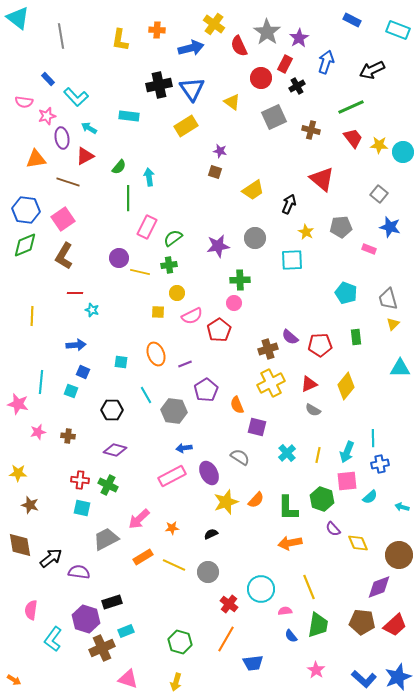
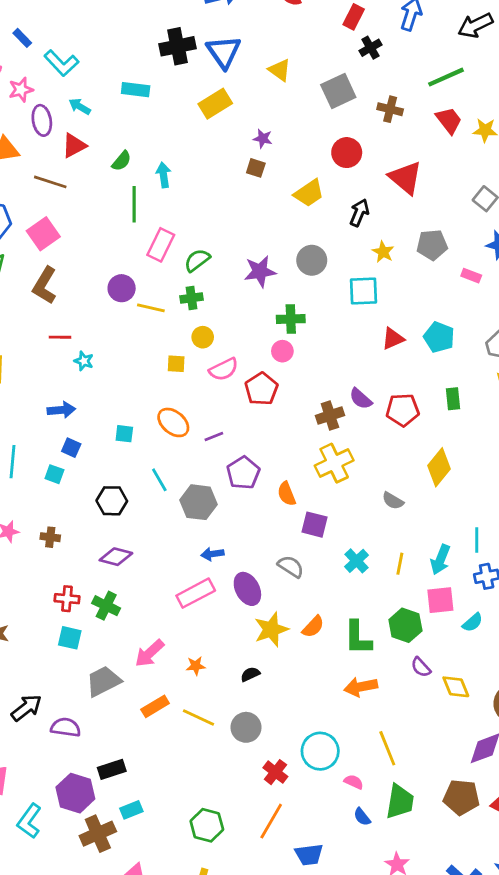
red circle: (261, 78) -> (347, 153), moved
orange ellipse: (156, 354) -> (173, 422), turned -30
red triangle: (309, 384) -> (393, 339), moved
pink semicircle: (285, 611) -> (354, 782), turned 32

